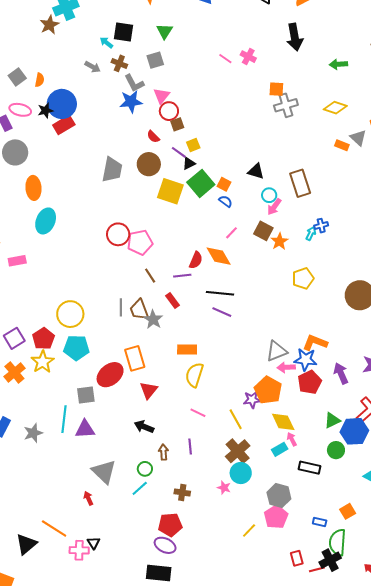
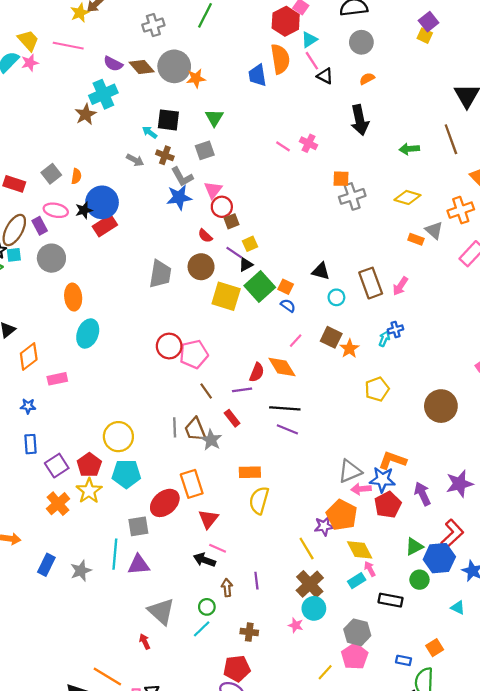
pink arrow: (274, 207) -> (400, 286), moved
pink line: (198, 413) -> (218, 548), moved

